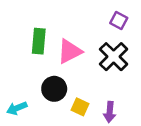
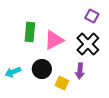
cyan arrow: (17, 108) -> (13, 72), moved
purple arrow: (110, 112) -> (80, 71), moved

